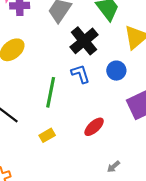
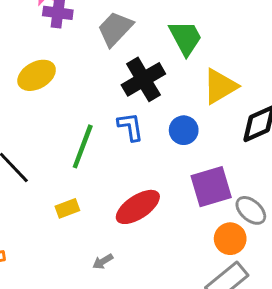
red ellipse: (94, 127) -> (138, 207), size x1.4
gray arrow: (114, 167) -> (103, 261), moved

